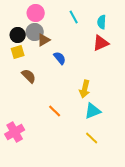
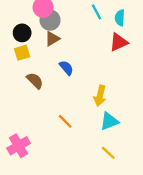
cyan line: (74, 17) -> (97, 12), moved
gray circle: (35, 32) -> (50, 20), moved
blue semicircle: (60, 58) -> (66, 68), moved

